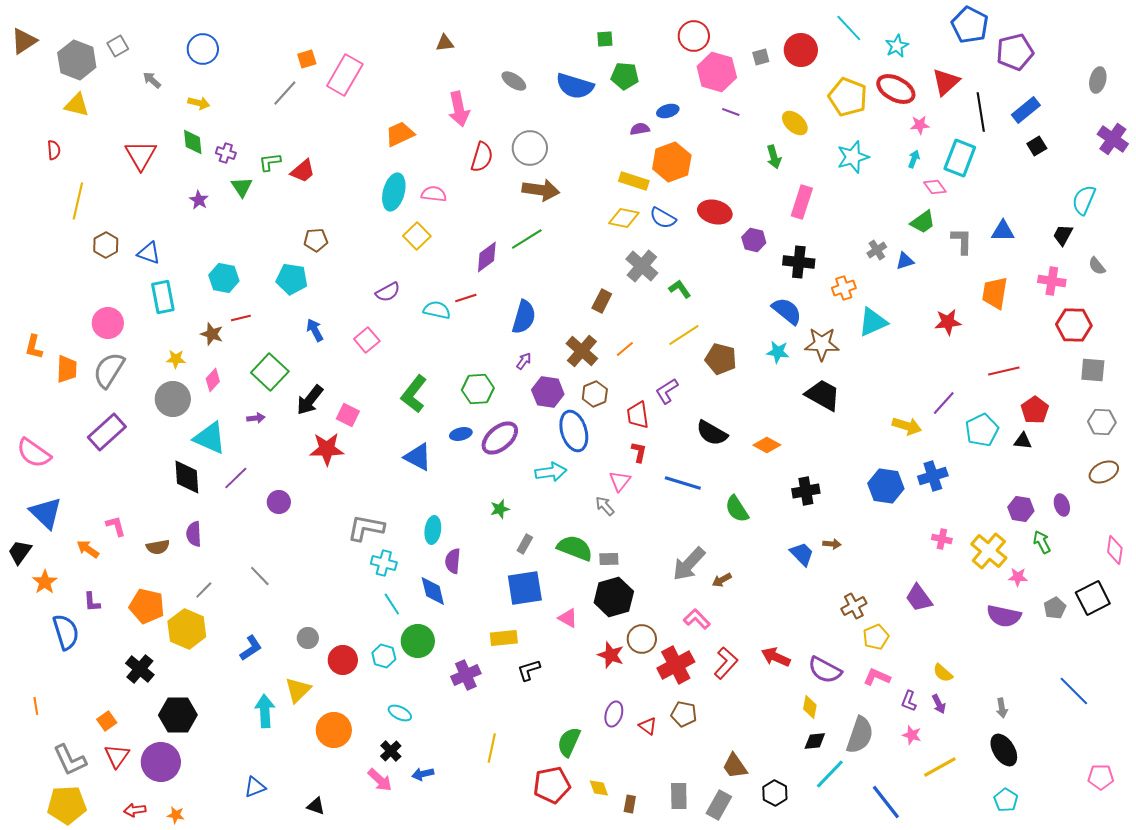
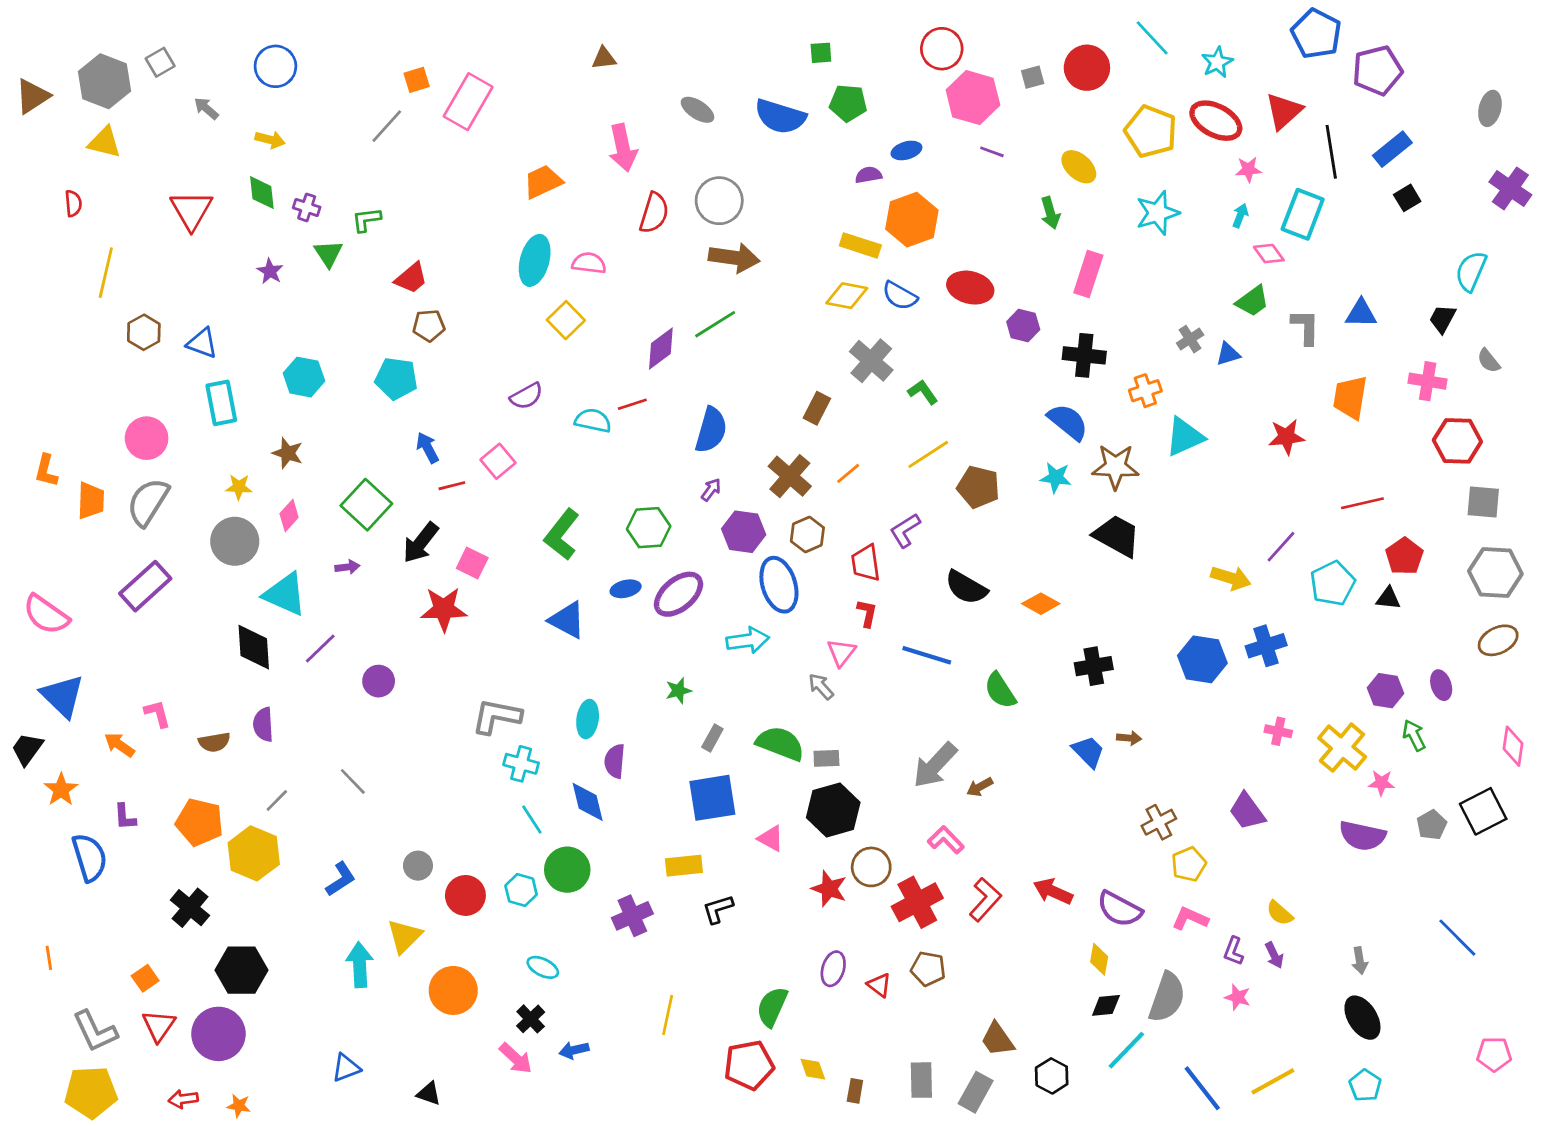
brown triangle: (24, 41) -> (33, 96), moved
red trapezoid: (303, 171) -> (411, 278), moved
red line: (241, 318) -> (452, 486), moved
gray hexagon: (1102, 422) -> (1495, 572), size x1.4
yellow line: (940, 767) -> (1273, 1081), moved

